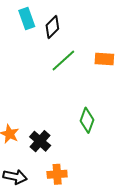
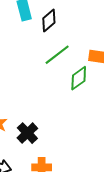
green diamond: (87, 120) -> (79, 78), moved, turned 30

